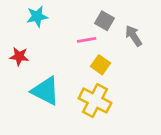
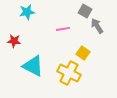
gray square: (105, 21) -> (85, 11), moved
yellow square: (100, 65) -> (83, 53), moved

